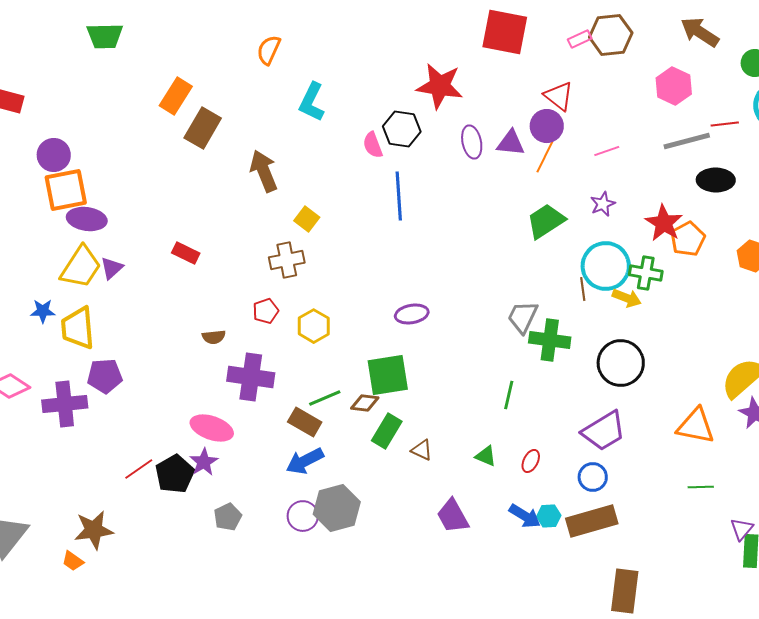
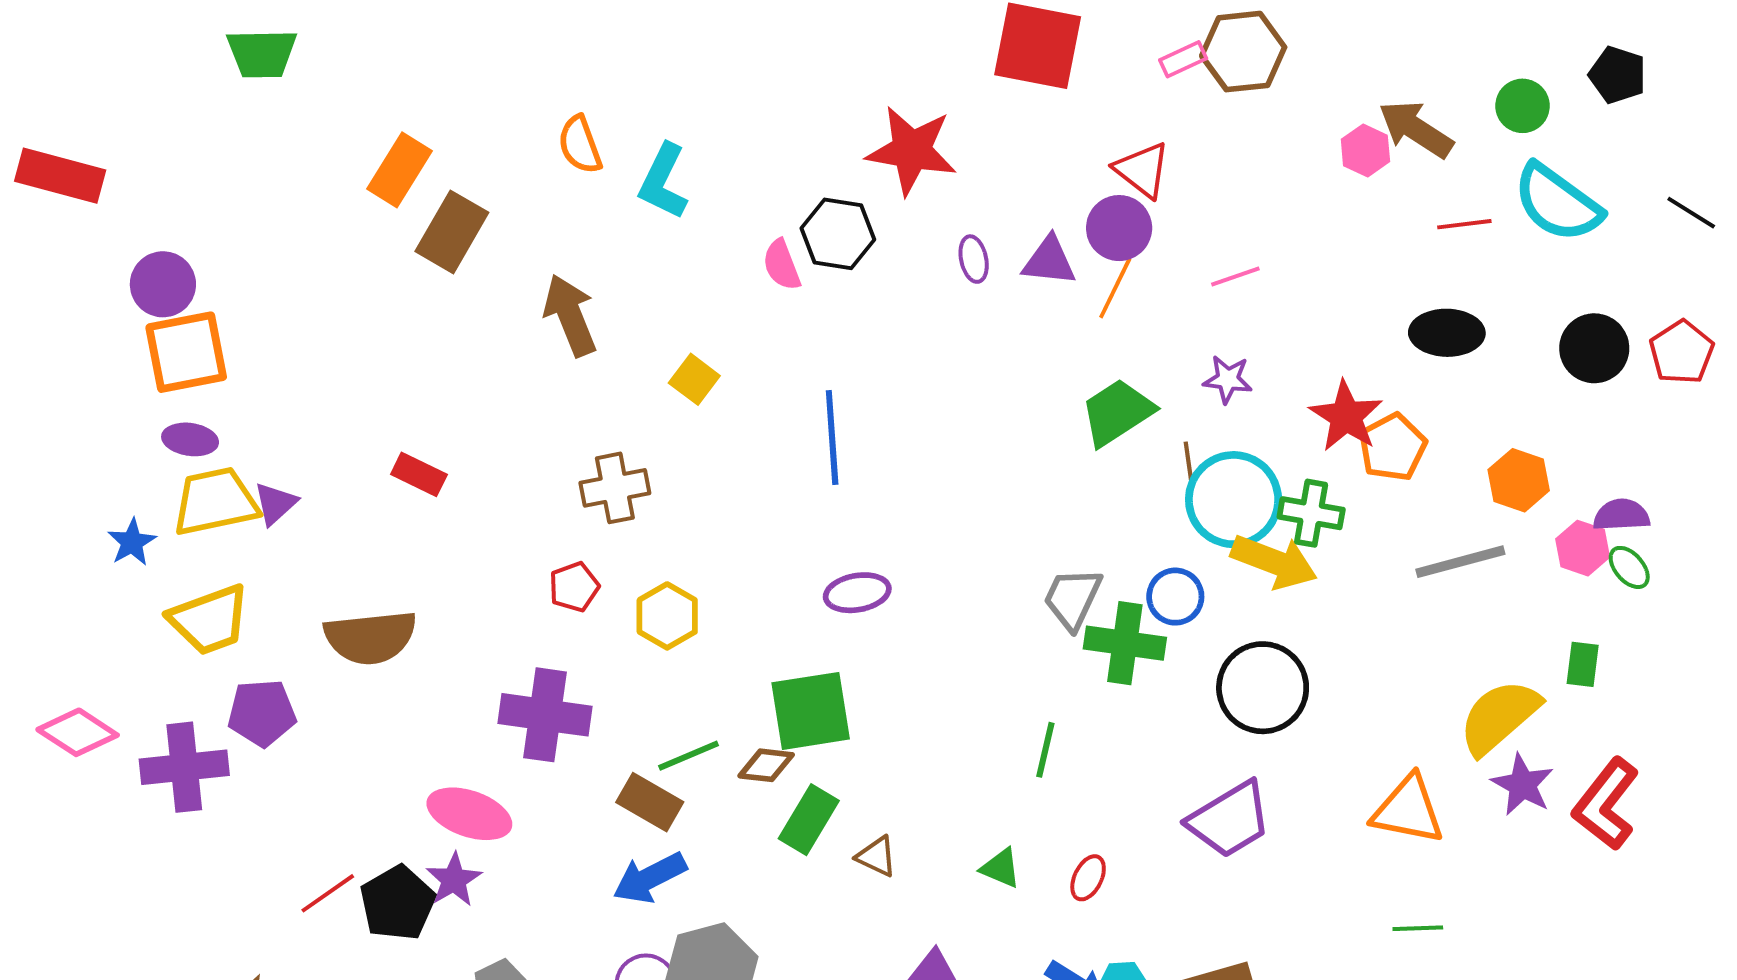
brown arrow: (700, 32) -> (1416, 129), moved
orange semicircle: (269, 50) -> (580, 145), moved, turned -44
pink hexagon: (674, 86) -> (1365, 150), size x0.7
gray line: (687, 141) -> (1460, 562), moved
purple ellipse: (472, 142) -> (974, 259), size x0.7
blue line: (399, 196) -> (832, 438), moved
purple star: (603, 204) -> (1228, 379), turned 30
purple ellipse: (87, 219) -> (190, 439), moved, size x0.7
yellow square: (307, 219) -> (694, 379), moved
yellow trapezoid: (81, 267) -> (215, 502), turned -135
brown line: (583, 289) -> (1189, 465), moved
yellow arrow: (627, 298) -> (1274, 562), size x1.5
blue star: (43, 311) -> (132, 542), moved, turned -30
yellow trapezoid: (78, 328) -> (209, 620), turned -105
brown semicircle: (214, 337) -> (370, 637), moved, size x2.0
blue circle: (593, 477) -> (1175, 597), moved

